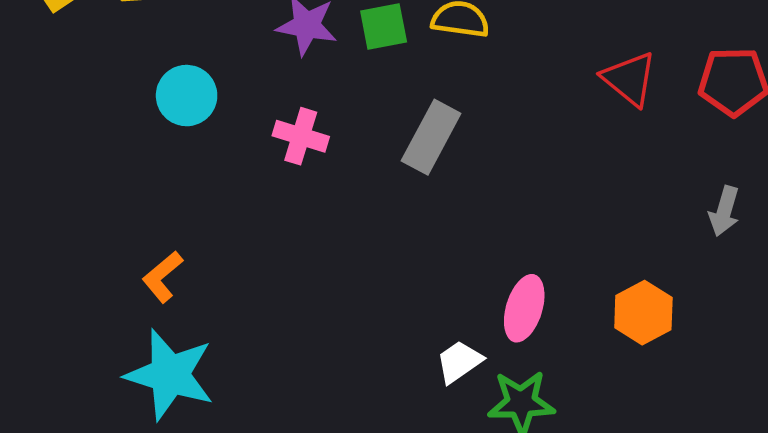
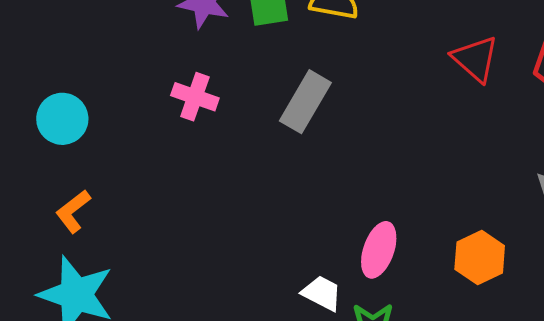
cyan circle: (187, 96) -> (62, 119), moved
white trapezoid: (459, 362) -> (322, 293), turned 60

